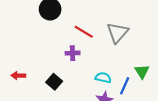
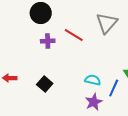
gray triangle: (117, 33) -> (107, 23), moved
purple cross: (73, 53) -> (48, 41), moved

